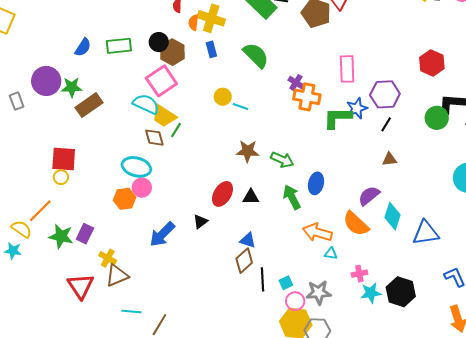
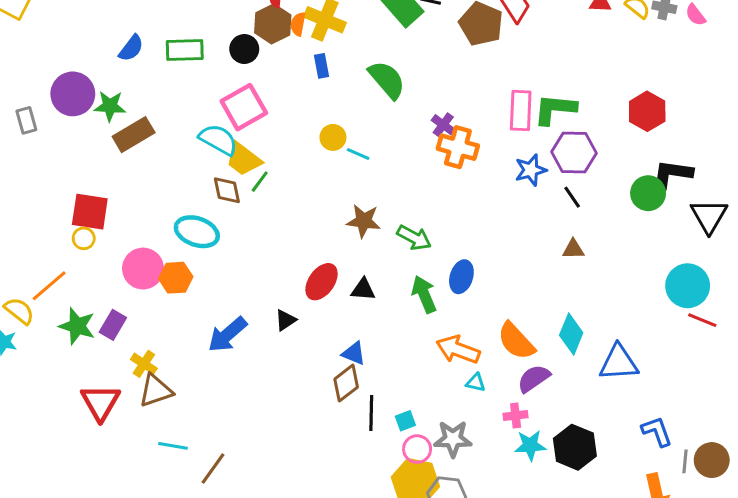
brown hexagon: (172, 52) -> (273, 24), moved
green L-shape: (337, 118) -> (555, 109), moved
black line: (386, 124) -> (572, 197), turned -70
pink circle: (142, 188) -> (143, 269), moved, size x1.4
purple semicircle: (369, 196) -> (534, 378), moved

